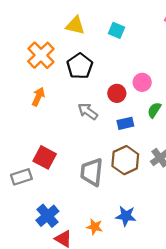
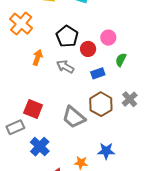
black pentagon: (80, 66) -> (67, 36), moved
orange arrow: (38, 97) -> (38, 58), moved
gray trapezoid: (92, 172) -> (74, 117), turned -50
blue cross: (47, 216) -> (40, 147), moved

